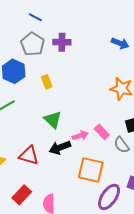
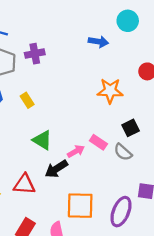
orange square: (91, 170) -> (80, 206), moved

